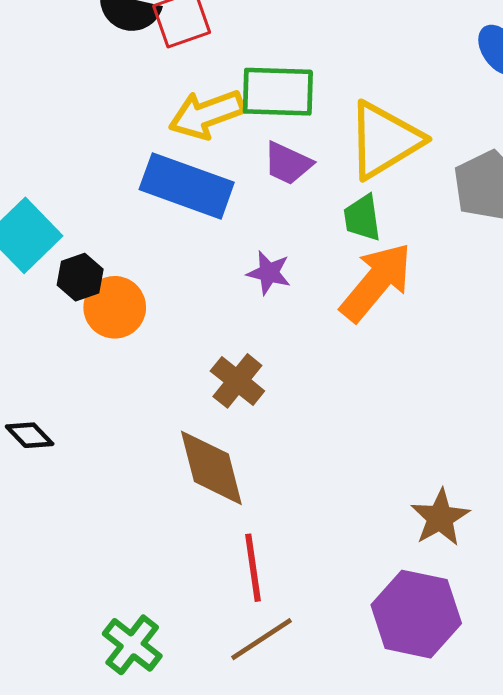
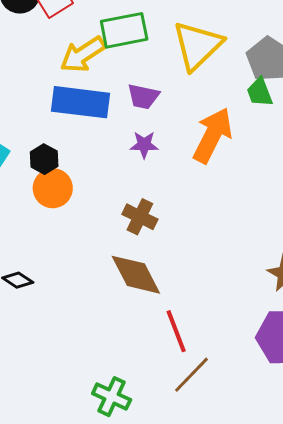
purple trapezoid: (288, 163) -> (143, 96), moved
green trapezoid: (362, 218) -> (260, 92), moved
black hexagon: (80, 277) -> (44, 159), moved

